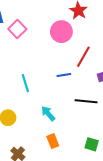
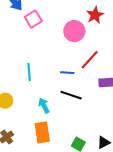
black line: (86, 101) -> (71, 95), moved
orange rectangle: (53, 141) -> (42, 132), size x1.5

